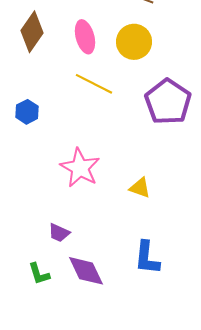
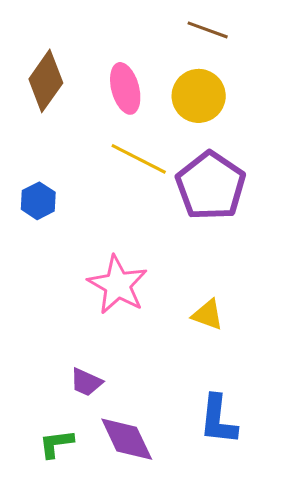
purple pentagon: (168, 102) -> (211, 186), moved
green L-shape: (39, 274) -> (56, 444), turned 100

